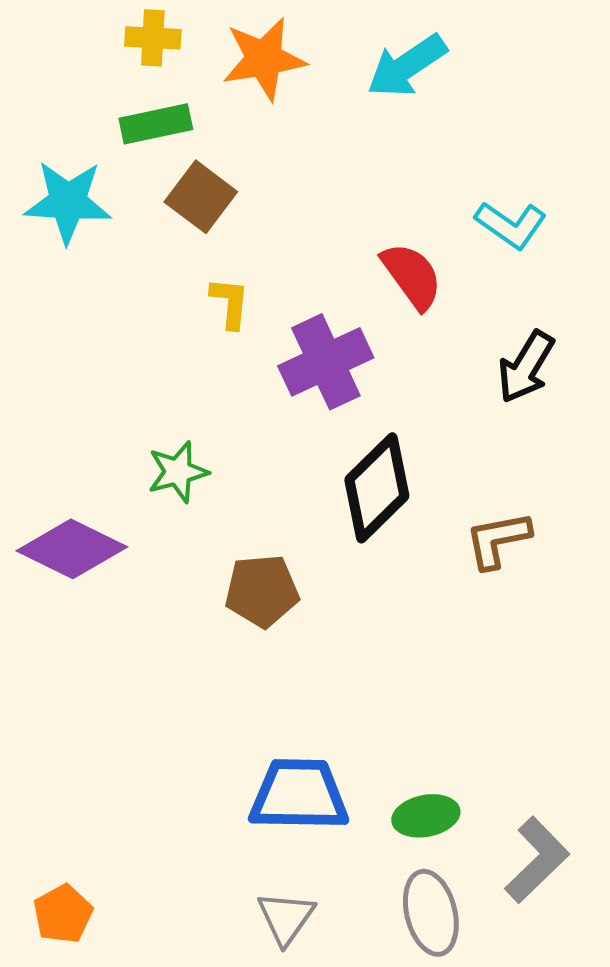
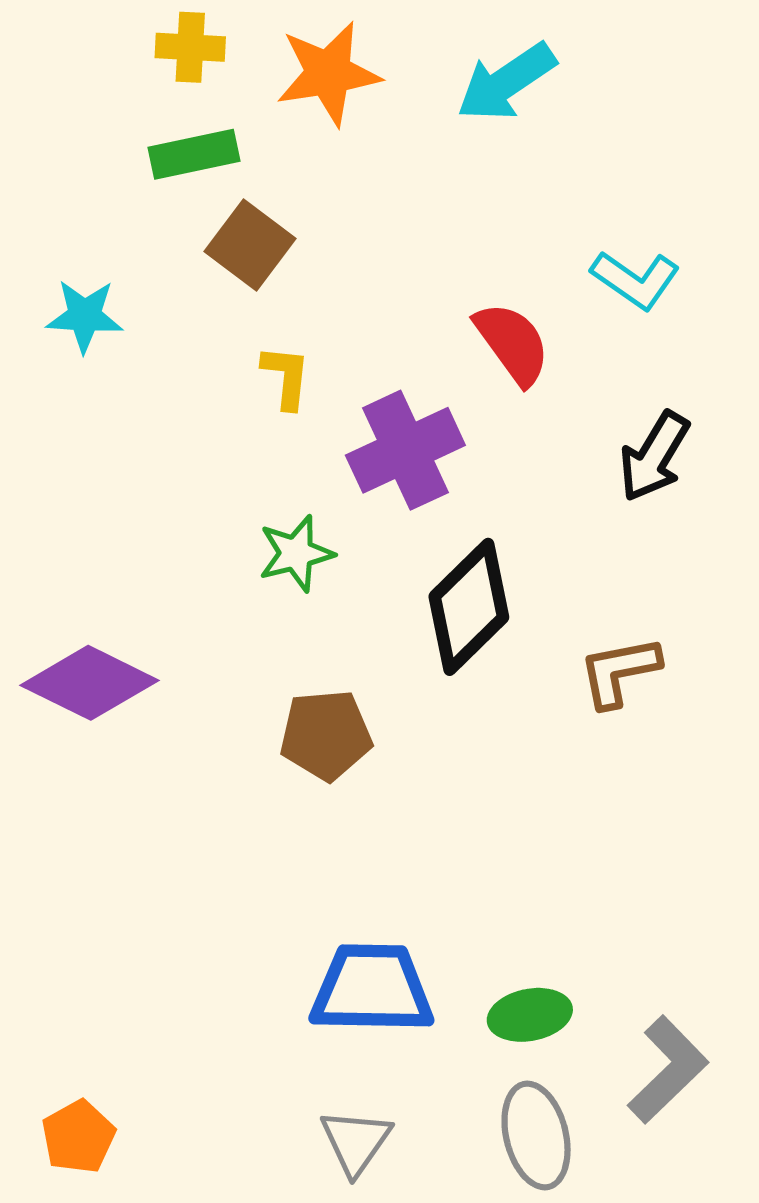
cyan star: (68, 202) -> (85, 316), moved, size x0.7
green star: (178, 472) -> (296, 553), moved

